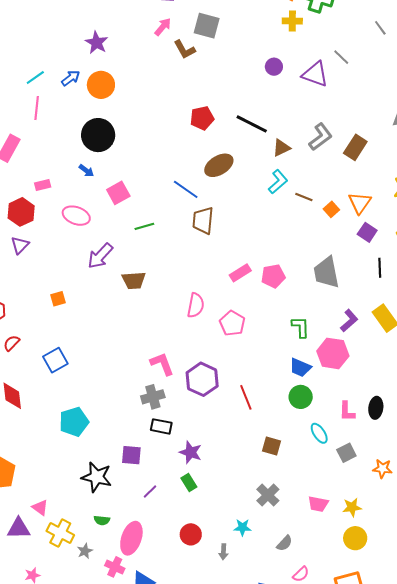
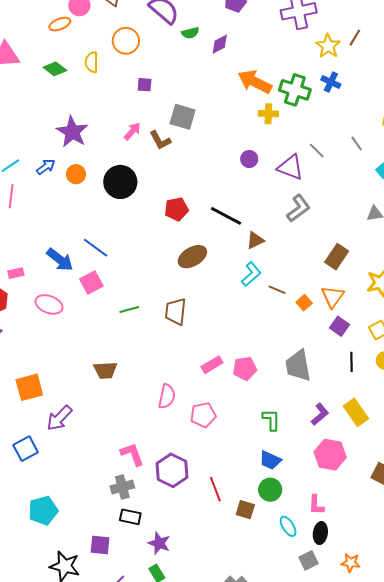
pink arrow: (163, 27) -> (132, 131), moved
gray line: (380, 28) -> (357, 143), moved
purple star: (97, 43) -> (72, 132), size x1.4
orange circle: (101, 85) -> (76, 174), size x0.7
black circle: (98, 135) -> (120, 182), moved
gray L-shape: (321, 137) -> (298, 208), moved
brown rectangle: (355, 147) -> (337, 257), moved
blue arrow: (86, 171) -> (60, 260), size x1.8
blue line: (186, 189) -> (96, 248), moved
green line: (144, 226) -> (129, 309), moved
purple arrow: (100, 256) -> (59, 418), moved
orange square: (58, 299) -> (29, 387), size x1.8
pink pentagon: (232, 323) -> (203, 415), turned 30
pink hexagon: (333, 353) -> (330, 455), moved
black ellipse: (376, 408) -> (320, 533), moved
brown square: (272, 446) -> (245, 510), moved
gray square: (346, 453) -> (308, 560), moved

